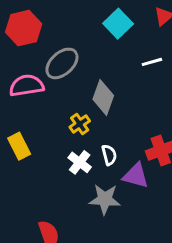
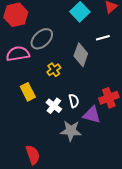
gray diamond: (103, 97) -> (81, 55), moved
yellow cross: (80, 124) -> (54, 70), moved
yellow rectangle: (19, 146) -> (28, 92), moved

